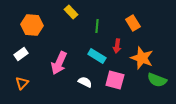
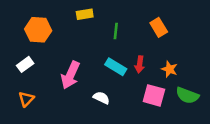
yellow rectangle: (71, 12) -> (85, 14), turned -56
red arrow: (117, 46) -> (140, 64), moved
orange star: (142, 58) -> (169, 69), size x0.6
pink square: (115, 80) -> (154, 95), moved

